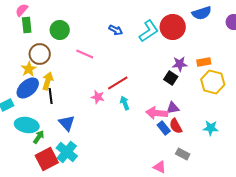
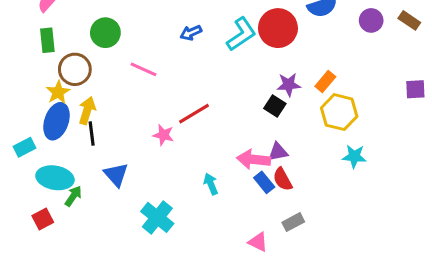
green rectangle: (27, 25) -> (47, 40), moved
blue arrow: (116, 30) -> (191, 33), turned 128
orange rectangle: (204, 62) -> (325, 82), turned -40
blue ellipse: (28, 88) -> (57, 121), turned -30
cyan arrow: (125, 103) -> (211, 184), moved
cyan star: (211, 128) -> (354, 156), moved
cyan cross: (67, 152) -> (157, 217), moved
gray rectangle: (183, 154) -> (293, 222), turned -56
red square: (47, 159) -> (43, 219), moved, size x0.6

